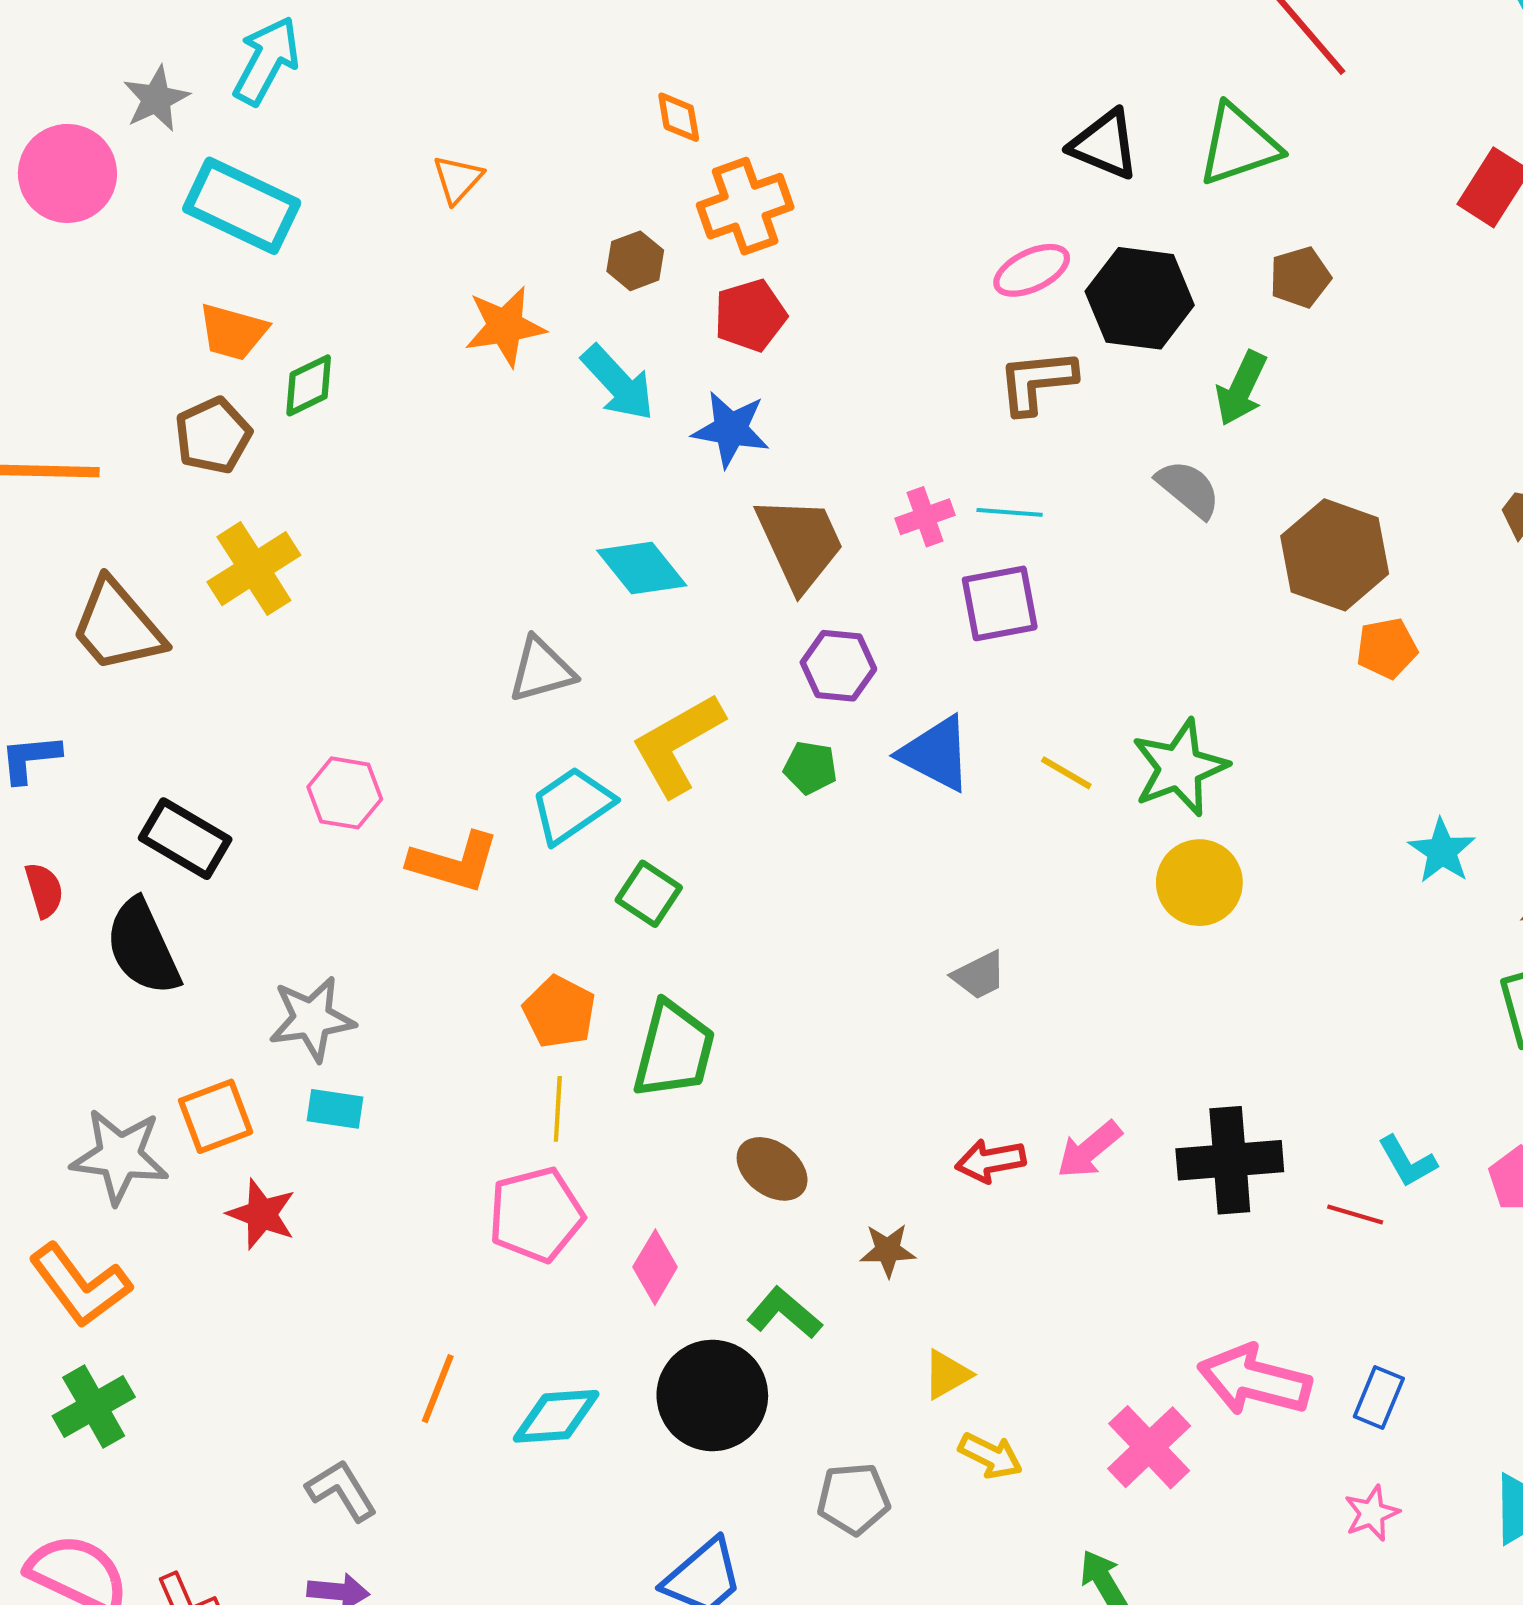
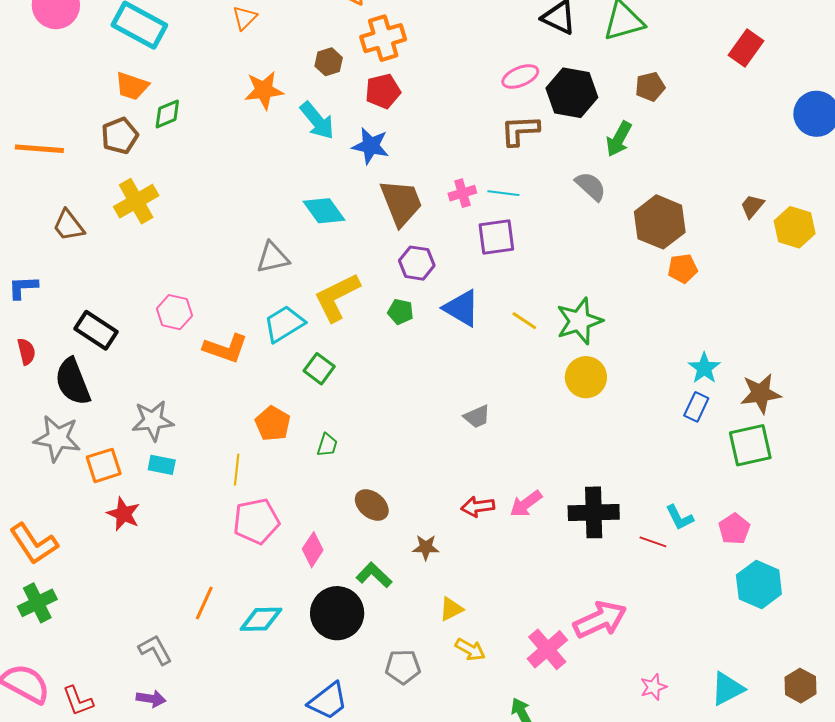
brown trapezoid: (117, 626) -> (69, 226), size x0.7
green trapezoid: (674, 1050) -> (327, 445), size x0.5
yellow line: (558, 1109) -> (237, 470), moved
gray star: (120, 1156) -> (57, 438), moved
pink arrow: (1255, 1380) -> (600, 620), turned 138
blue rectangle: (1379, 1397) -> (696, 407), moved

